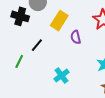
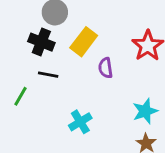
black cross: (20, 16) -> (41, 42), moved
black line: (37, 45) -> (48, 75), turned 56

